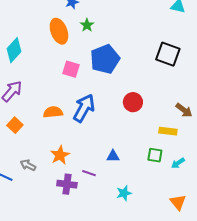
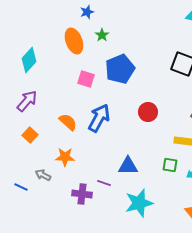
orange semicircle: (53, 112) -> (68, 122), turned 48
orange star: (60, 155) -> (65, 157), moved, turned 30
blue triangle: (113, 156) -> (128, 166), size x1.5
cyan star: (124, 193) -> (139, 203), size x1.8

